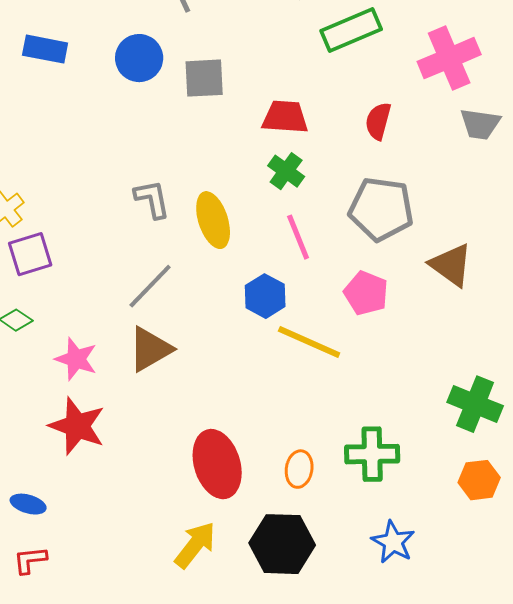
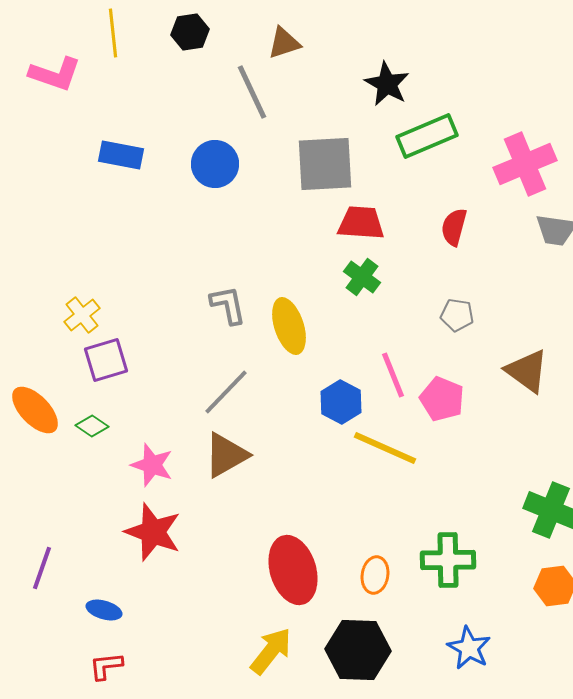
gray square: (204, 78) -> (325, 164), moved, size x1.4
gray pentagon: (381, 209) -> (457, 315), size x0.5
pink line: (298, 237) -> (393, 375), moved

